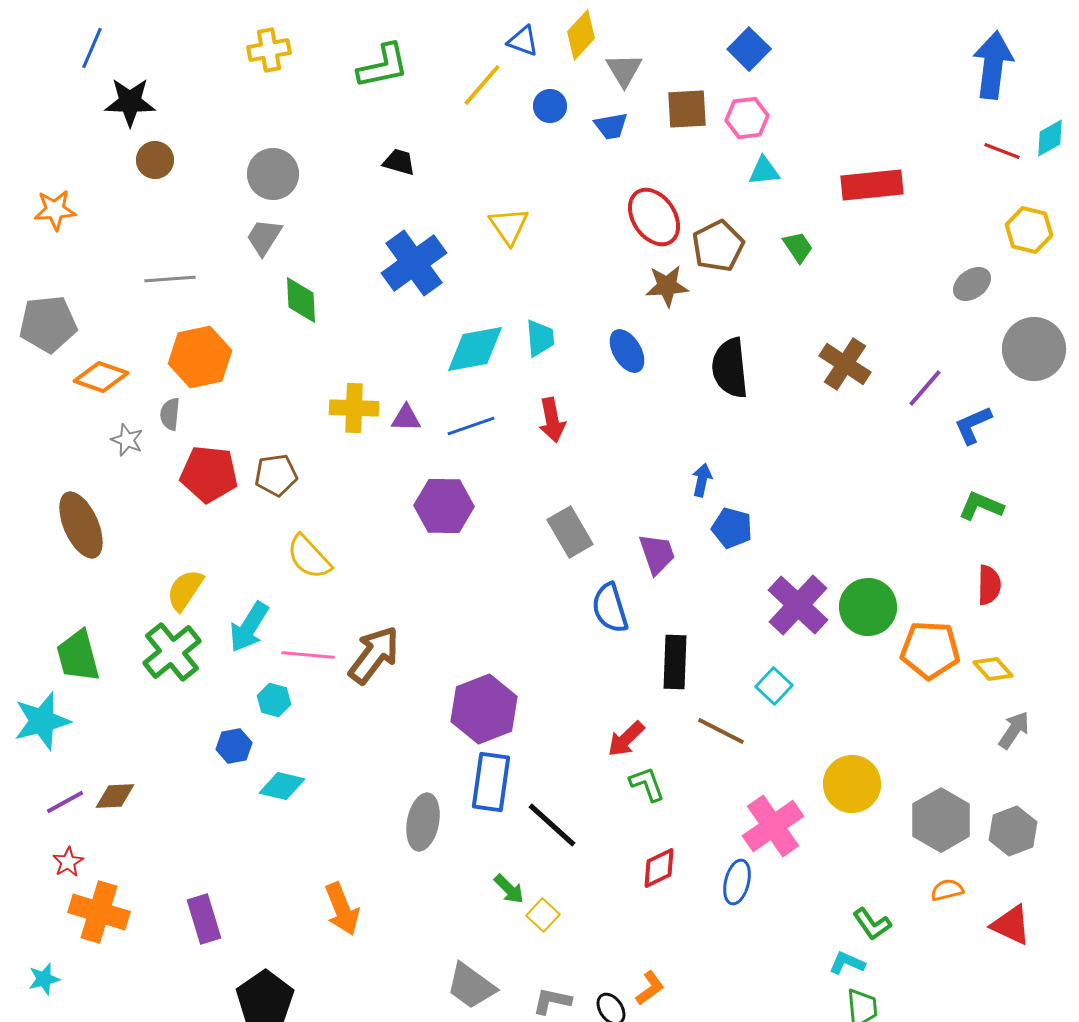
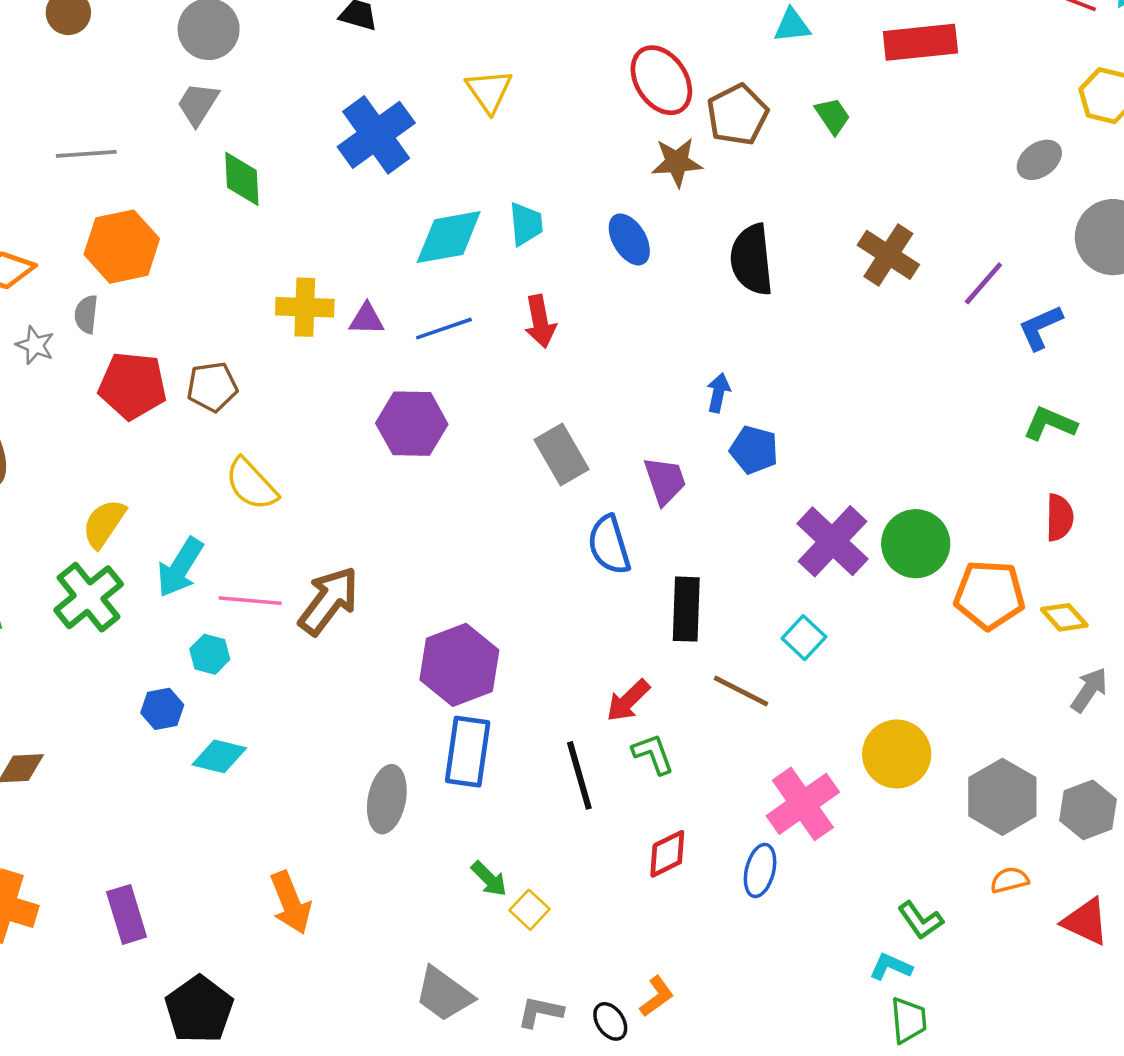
black line: (552, 825) -> (579, 775), moved, turned 32

